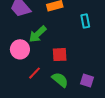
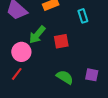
red square: (60, 55) -> (61, 41), moved
red line: (35, 73) -> (17, 74), moved

